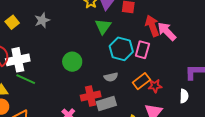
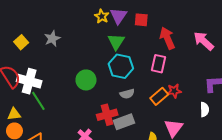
pink arrow: (167, 31) -> (204, 41), moved
cyan hexagon: (121, 49) -> (121, 66), moved
white cross: (18, 60) -> (29, 81), turned 30
green line: (26, 79) -> (38, 101), turned 36
red star: (155, 86) -> (174, 91), moved

